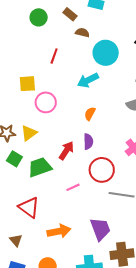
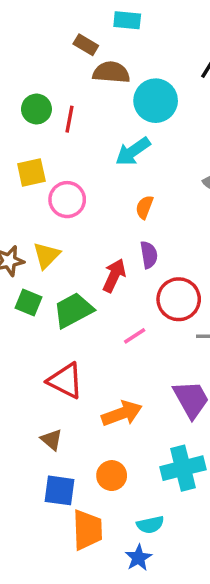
green circle: (39, 17) -> (36, 109), moved
brown semicircle: (82, 33) -> (111, 72), size x1.5

